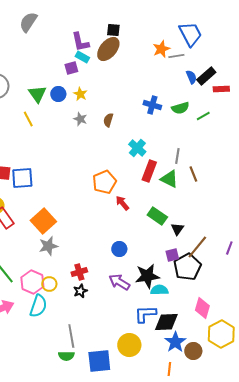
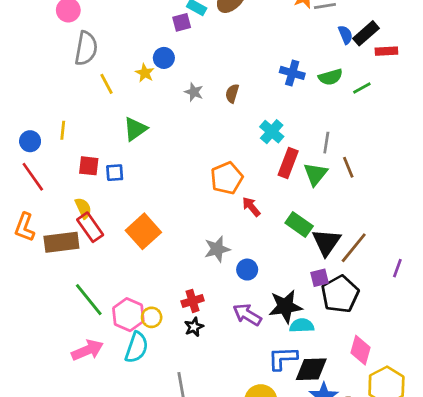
green triangle: (37, 94) -> (135, 129), moved, turned 30
yellow star: (80, 94) -> (145, 73), moved
yellow line: (28, 119) -> (107, 84), moved
blue square: (22, 178) -> (115, 173), size x0.6
green triangle: (169, 179) -> (315, 174), turned 42
black triangle: (177, 229) -> (326, 242), size x1.6
gray star: (48, 246) -> (217, 249), moved
brown line: (197, 247) -> (354, 248), moved

